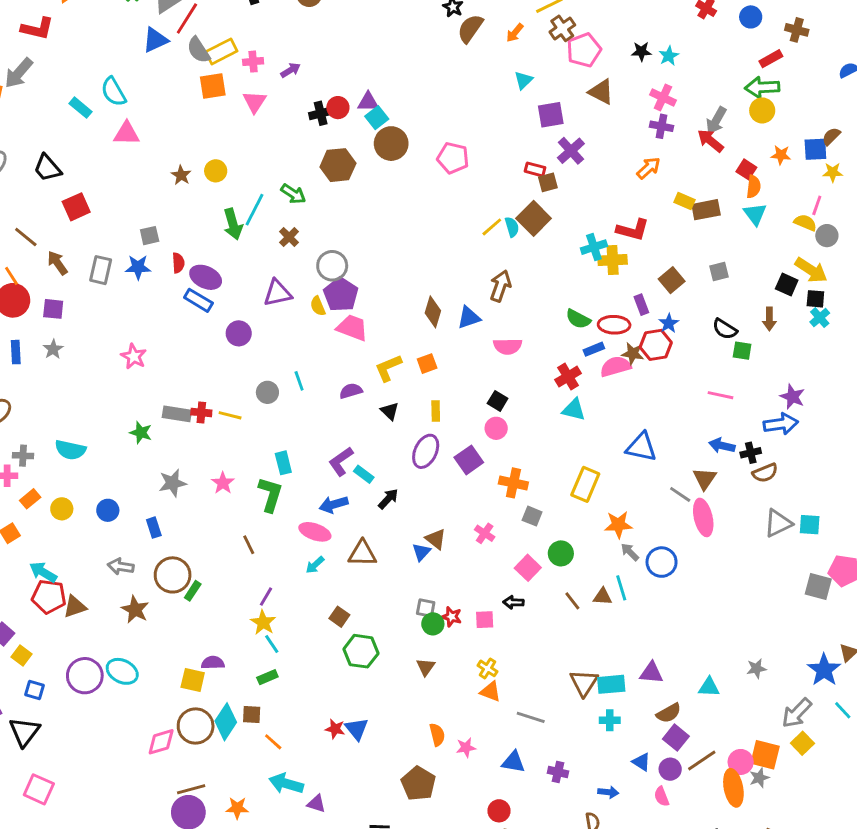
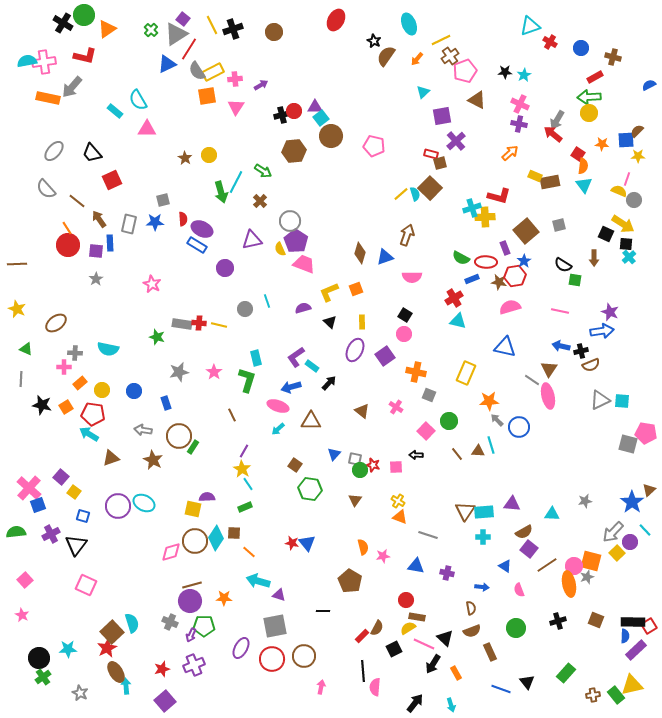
brown square: (672, 280) -> (526, 231), size x1.4
blue rectangle: (16, 352) -> (110, 243), moved
pink semicircle: (615, 366) -> (510, 307), moved
blue triangle: (421, 552) -> (334, 454), moved
red pentagon: (49, 597) -> (93, 414), moved
purple circle: (670, 769) -> (630, 542), moved

